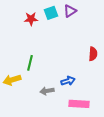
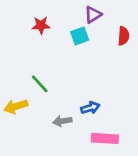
cyan square: (51, 13) -> (80, 36), moved
red semicircle: (93, 54) -> (124, 36), moved
green line: (30, 63) -> (40, 84), turned -56

